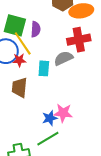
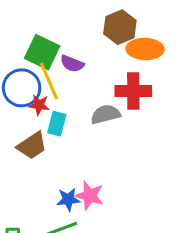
purple semicircle: (36, 29) -> (72, 64), turned 98
cyan rectangle: (44, 68) -> (57, 124), moved
brown trapezoid: (20, 87) -> (32, 146), turned -140

